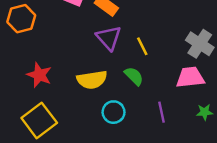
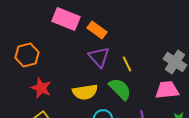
orange hexagon: (21, 19) -> (27, 55), moved
green semicircle: (134, 76) -> (120, 89), size x1.4

